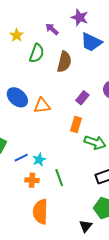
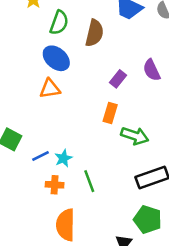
blue ellipse: (17, 97) -> (56, 58), moved
orange triangle: (42, 106) -> (50, 89), moved

